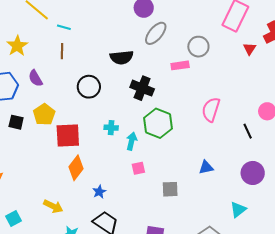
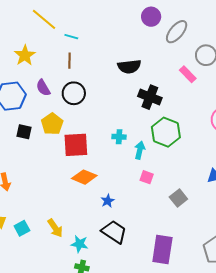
gray ellipse: (156, 33) -> (177, 32), moved
pink rectangle: (180, 65) -> (188, 74), turned 54
black circle: (89, 87) -> (74, 93), moved
orange diamond: (76, 168) -> (84, 177), turned 75
pink square: (138, 168) -> (147, 177), turned 32
gray square: (170, 189) -> (178, 198), turned -36
yellow arrow: (53, 206) -> (55, 228), moved, turned 30

